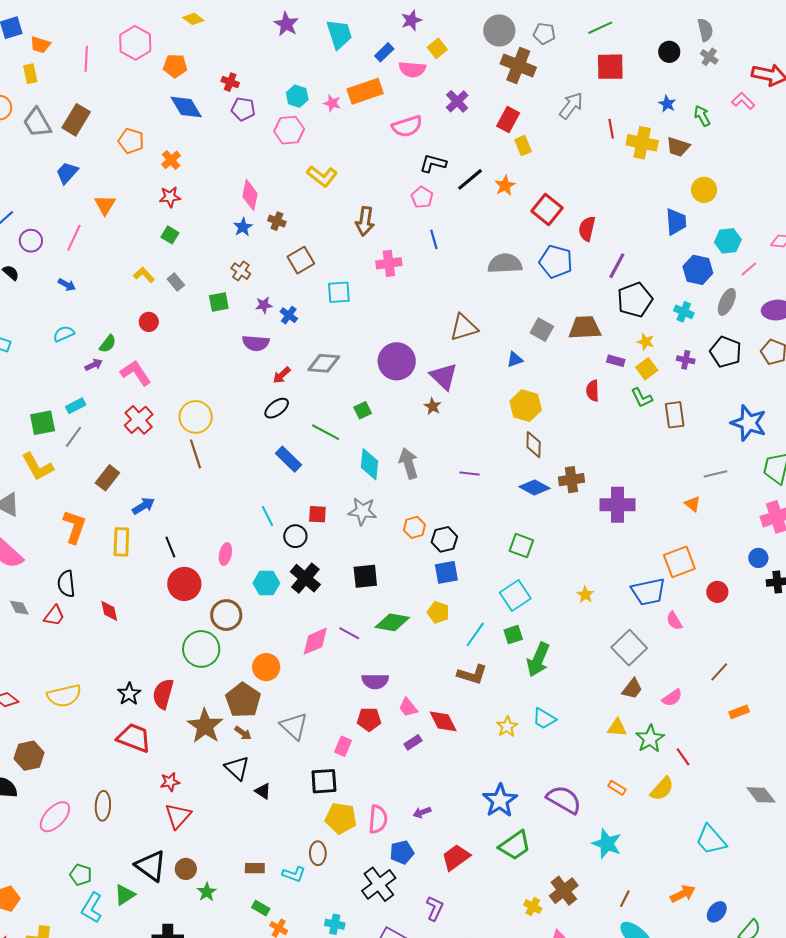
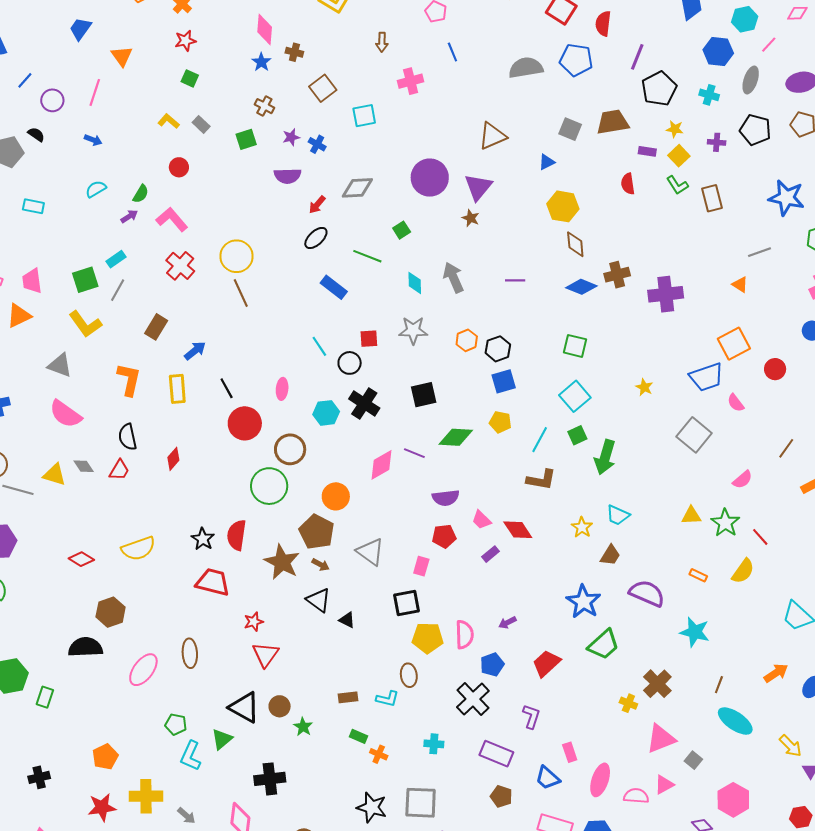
brown arrow: (365, 221) -> (382, 42), size x0.7
purple triangle: (444, 376) -> (478, 187), turned 32
cyan diamond: (370, 464) -> (415, 283), size x0.7
red diamond: (109, 611) -> (173, 459), turned 60
brown trapezoid: (632, 689) -> (610, 555), moved

